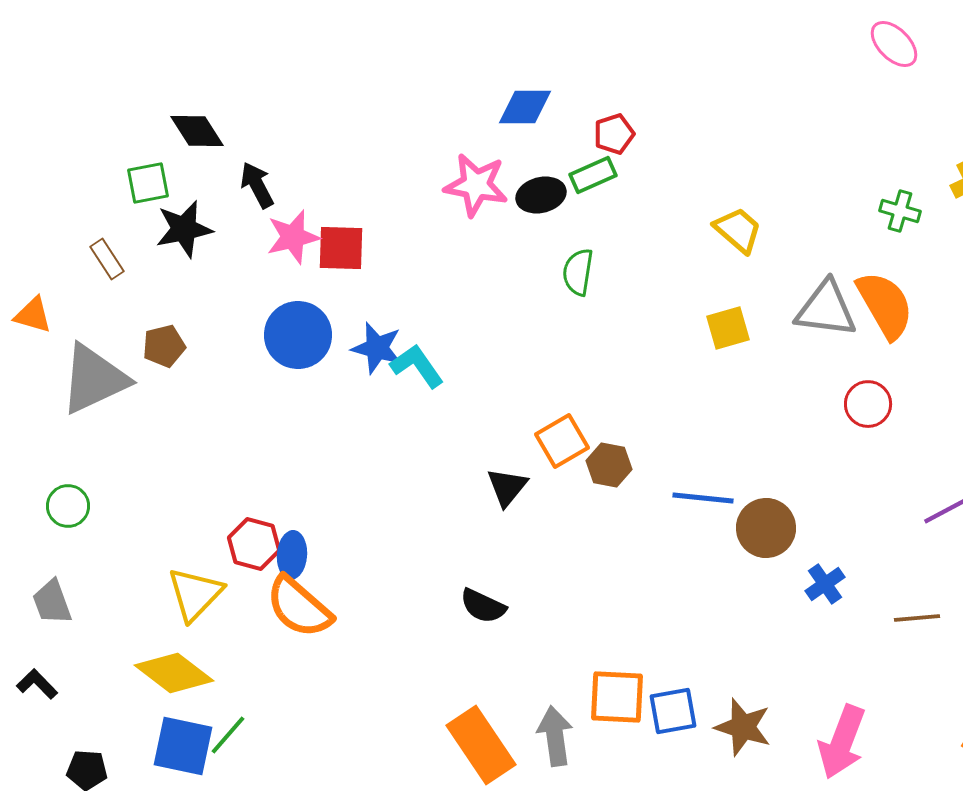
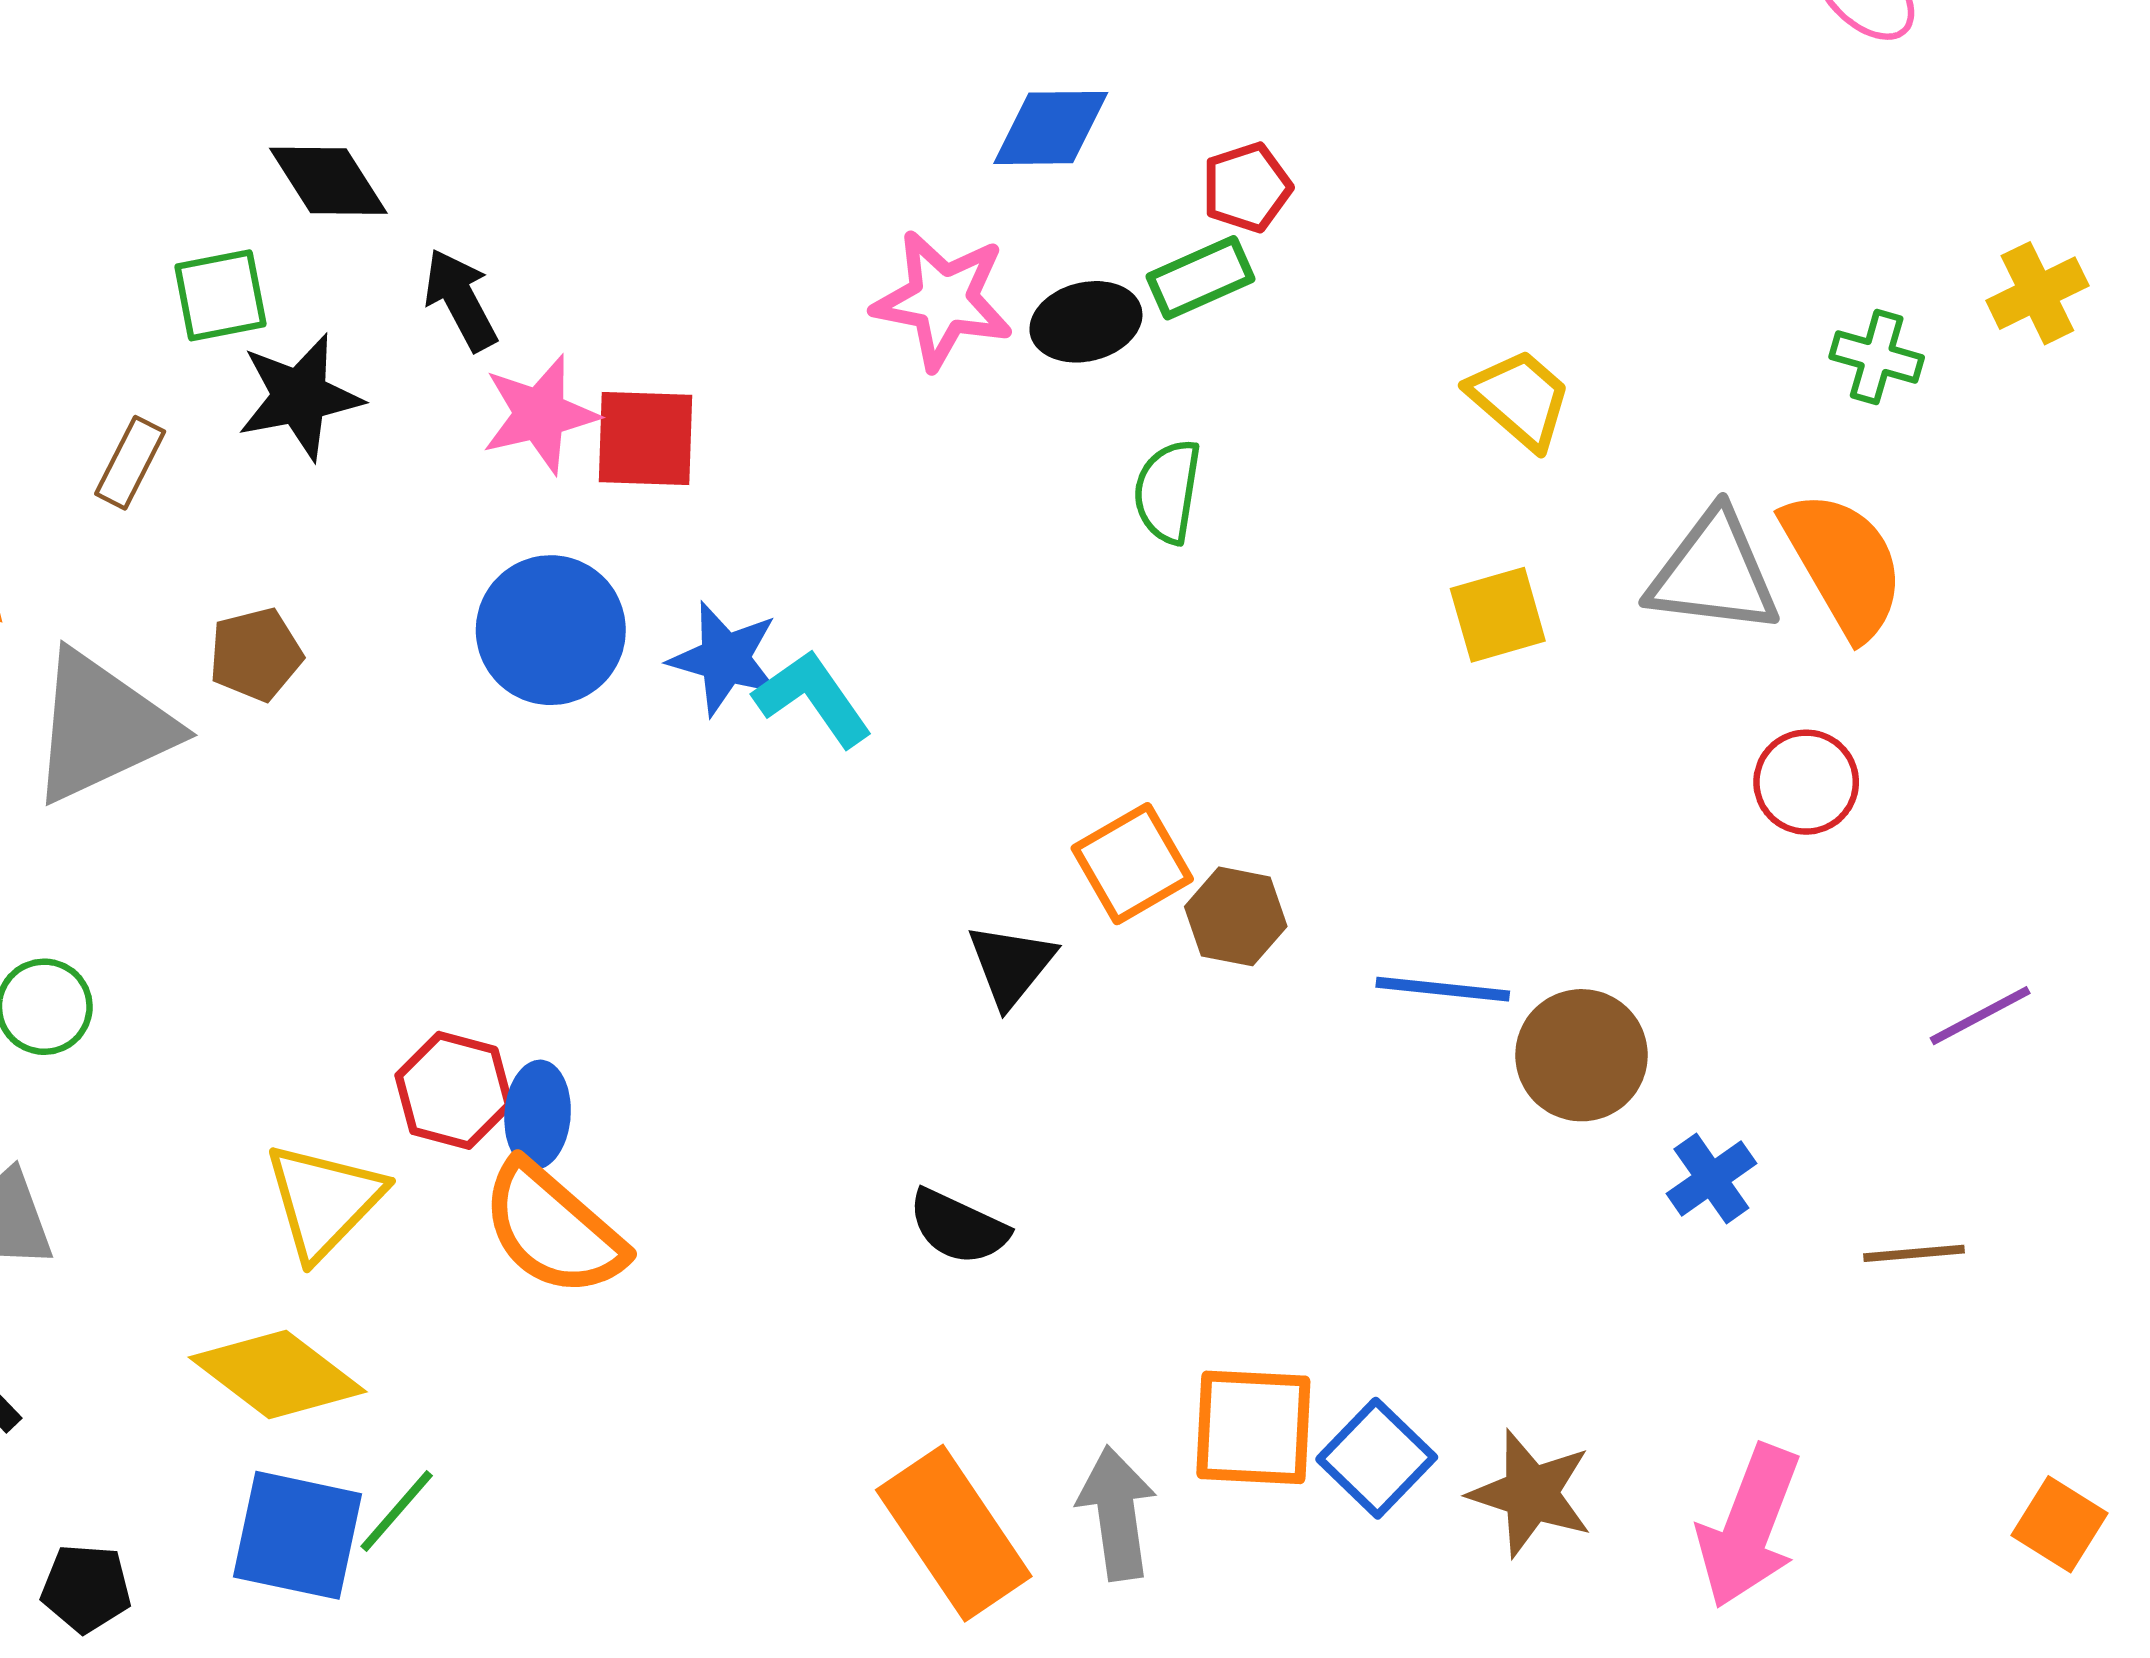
brown rectangle: (107, 259) -> (130, 463), turned 60
blue square: (673, 711) -> (1377, 1458), turned -36

